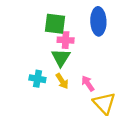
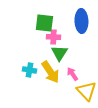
green triangle: (61, 58) -> (59, 53), moved
yellow arrow: (62, 81) -> (50, 72), size x1.6

